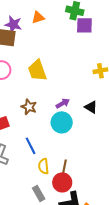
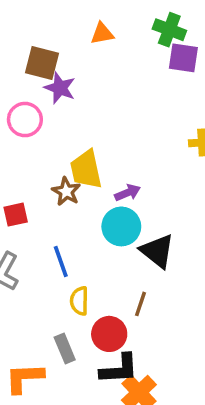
purple star: (13, 24) -> (60, 88), moved
yellow trapezoid: (37, 70) -> (86, 170), moved
black triangle: (91, 107) -> (157, 251), moved, size x1.5
brown line: (65, 166) -> (141, 304), moved

